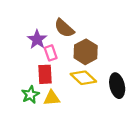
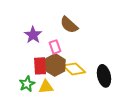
brown semicircle: (64, 28) -> (69, 25), moved
brown hexagon: (86, 52) -> (55, 65), moved
pink rectangle: (51, 53) -> (55, 47), moved

